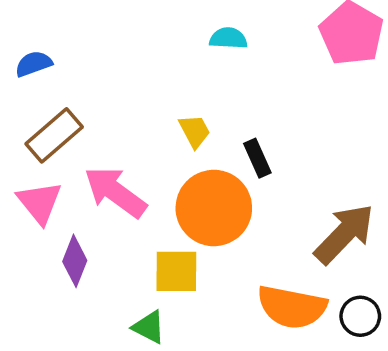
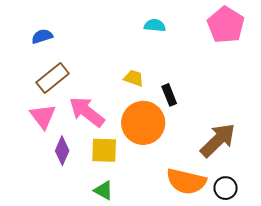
yellow trapezoid: (195, 131) -> (134, 78), turned -45
yellow square: (176, 271) -> (104, 150), moved

